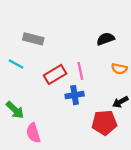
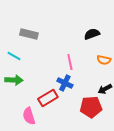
red rectangle: (55, 74) -> (48, 98), moved
blue cross: (75, 95) -> (65, 83), turned 35
green arrow: (15, 110) -> (14, 80), moved, turned -42

